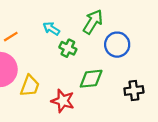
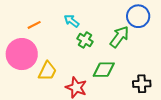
green arrow: (93, 22) -> (119, 37), moved
blue circle: (117, 45) -> (138, 16), moved

